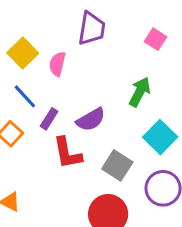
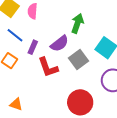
green arrow: (140, 92) -> (77, 23), moved
gray square: (117, 165) -> (79, 59), moved, turned 30

